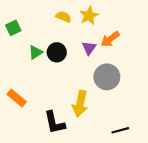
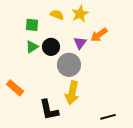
green square: (13, 28) -> (32, 25), moved, turned 32
gray circle: (107, 77) -> (69, 65), moved

